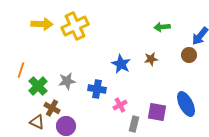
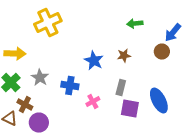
yellow arrow: (42, 24) -> (15, 54), moved
gray star: (67, 81) -> (40, 78), turned -30
gray rectangle: (134, 124) -> (121, 88), moved

